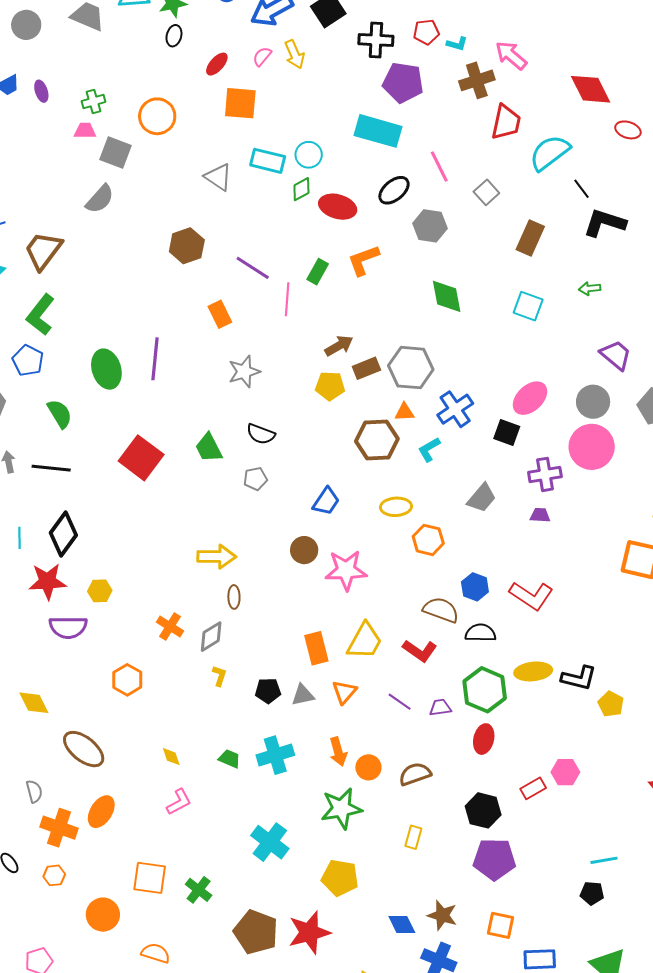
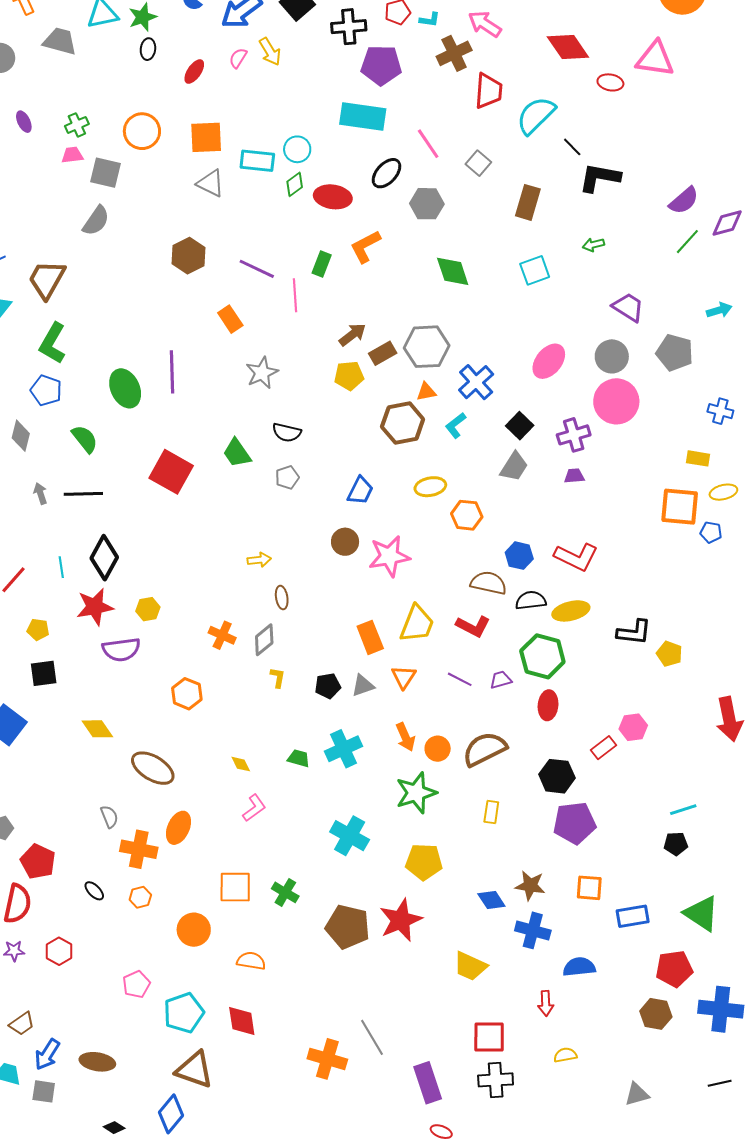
orange square: (240, 103) -> (206, 137), moved
cyan square: (528, 306) -> (535, 270), turned -32
black square: (507, 433) -> (520, 426), moved, turned 32
yellow arrow: (217, 557) -> (259, 560), size x0.6
yellow ellipse: (533, 671) -> (571, 611), moved
brown semicircle: (415, 774) -> (485, 749), size x1.4

